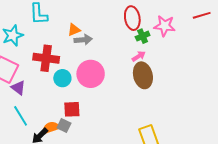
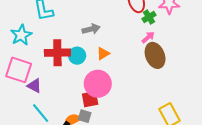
orange triangle: (74, 30) -> (103, 54), moved
pink circle: (91, 74) -> (98, 84), moved
cyan circle: (62, 78) -> (77, 56), moved

